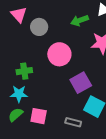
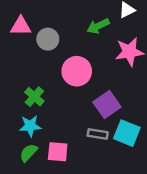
pink triangle: (19, 15) -> (21, 26), turned -42
green cross: (24, 71) -> (34, 97), turned -35
gray rectangle: (73, 122) -> (98, 134), moved

